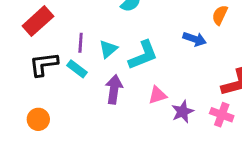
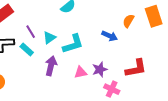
purple line: (81, 43) -> (31, 32), turned -40
purple star: (183, 112) -> (100, 69), moved
pink cross: (222, 115) -> (112, 89), moved

